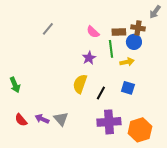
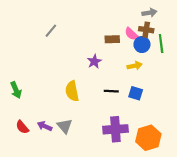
gray arrow: (155, 12) -> (149, 13), moved, turned -136
pink semicircle: (93, 32) -> (131, 34), moved
brown rectangle: (119, 32) -> (112, 39), moved
green line: (111, 49) -> (161, 43), moved
yellow semicircle: (80, 84) -> (72, 91), moved, turned -30
black line: (101, 93) -> (111, 91), moved, turned 64

